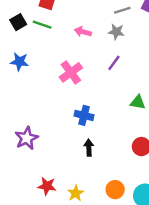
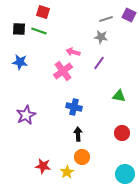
black square: (18, 22) -> (19, 29), turned 32
pink arrow: (83, 32) -> (73, 52), moved
purple star: (27, 138) -> (26, 115), moved
orange circle: (115, 190) -> (82, 157), moved

